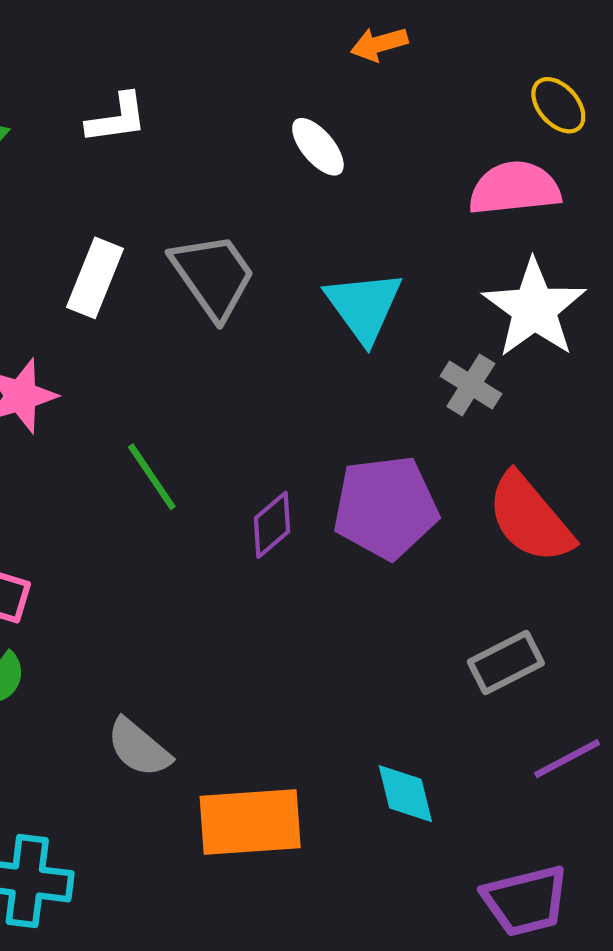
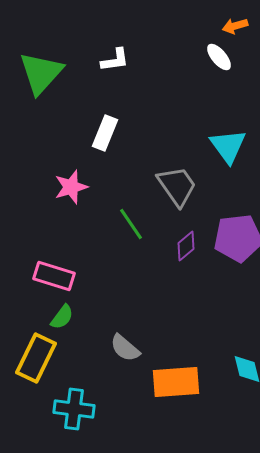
white ellipse: (318, 147) -> (219, 57), moved
gray trapezoid: (213, 276) -> (177, 186), moved

